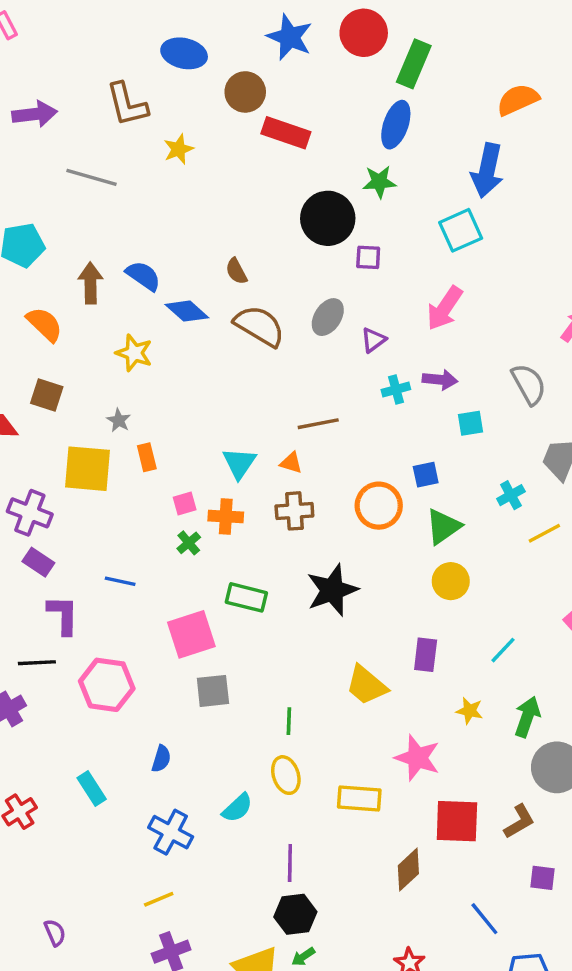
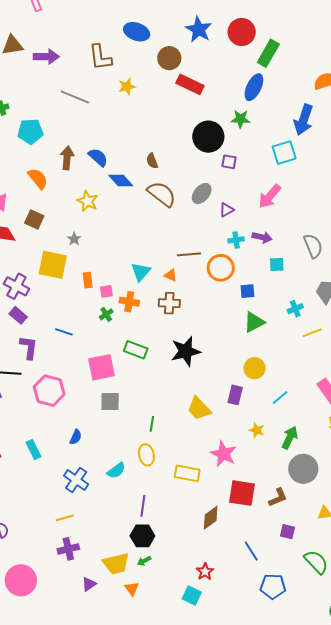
orange rectangle: (147, 457) -> (88, 280), moved
orange circle: (379, 506) -> (221, 268), moved
yellow circle: (451, 581) -> (255, 368), moved

